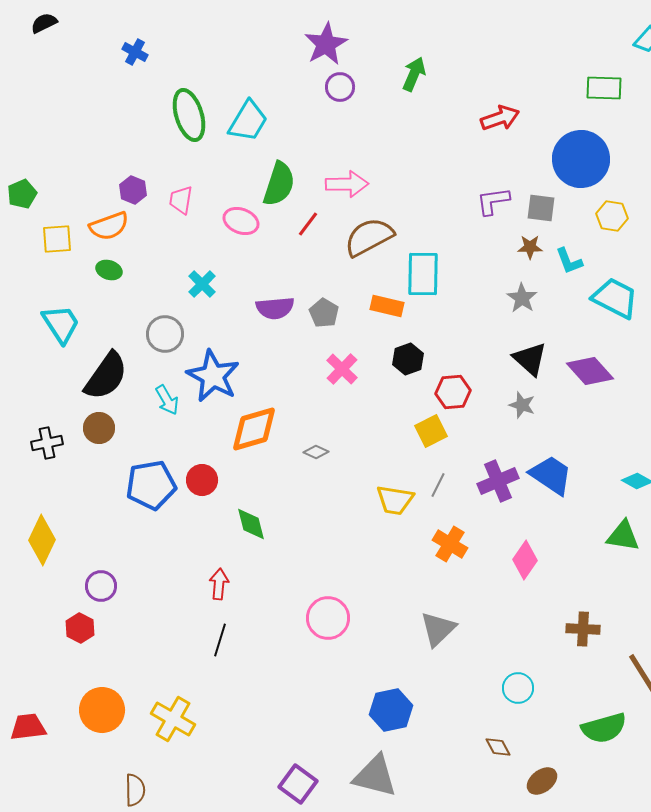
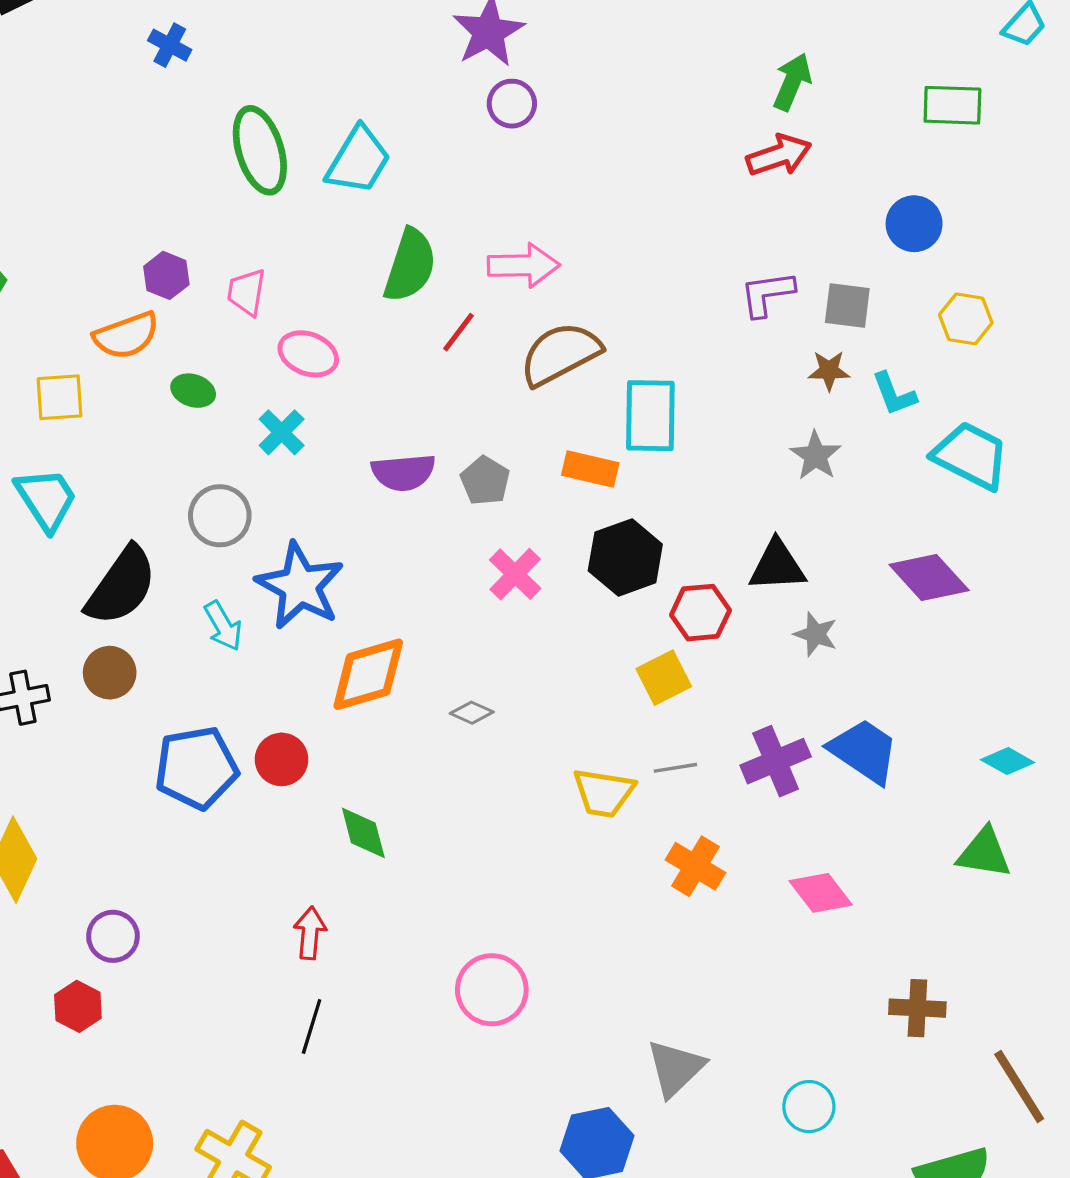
green arrow: (414, 74) -> (792, 82), moved
blue circle: (581, 159) -> (914, 224), size x0.6
pink ellipse: (241, 221) -> (308, 354), moved
yellow square: (57, 239) -> (60, 397), moved
green ellipse: (109, 270) -> (193, 391), moved
black hexagon: (408, 359) -> (625, 557), size x1.4
black triangle: (530, 359) -> (777, 566), moved, turned -45
gray line: (438, 485) -> (675, 768), turned 55
pink diamond: (525, 560) -> (821, 893), turned -72
gray triangle: (438, 629) -> (675, 1068), moved

